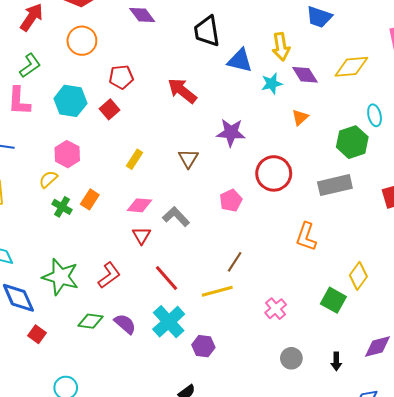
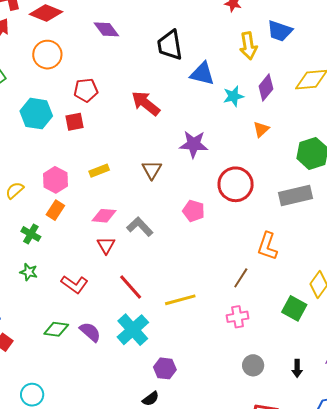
yellow arrow: (281, 47) -> (248, 46), moved
purple diamond: (305, 75) -> (266, 88), turned 72
red square: (109, 109) -> (74, 122), turned 30
pink hexagon: (67, 154) -> (55, 180), moved
yellow rectangle: (135, 159) -> (99, 171), turned 36
pink pentagon: (231, 200) -> (194, 211), turned -30
green cross: (62, 207) -> (31, 234), moved
brown line: (235, 262) -> (241, 278), moved
red L-shape: (109, 275) -> (74, 284), turned 72
green star: (61, 277) -> (29, 272), moved, size x0.5
pink cross: (276, 309) -> (238, 317), turned 30
purple hexagon: (203, 346) -> (165, 368), moved

